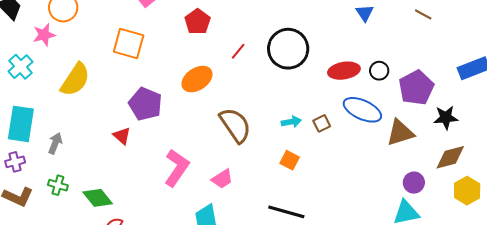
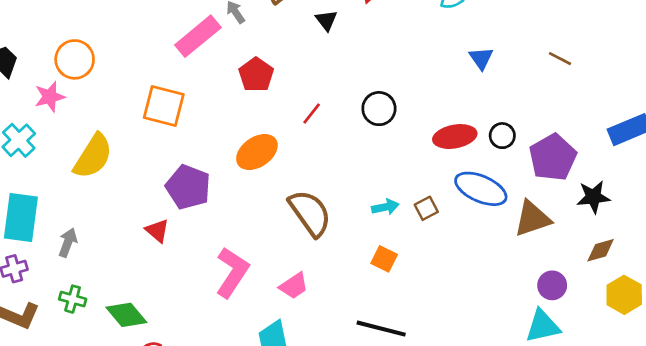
black circle: (288, 49) -> (379, 109), size x0.6
brown diamond: (450, 157) -> (601, 250), size x0.7

